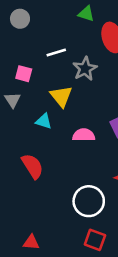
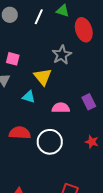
white line: (56, 52) -> (39, 17), moved, turned -49
red semicircle: (32, 166) -> (20, 133), turned -55
white circle: (89, 201) -> (50, 142), moved

